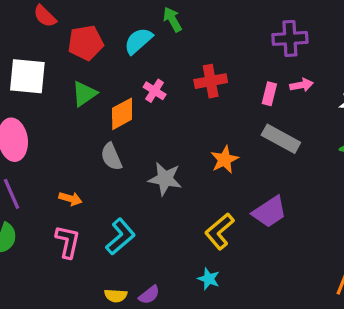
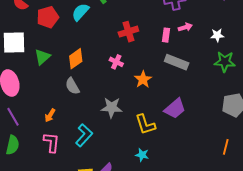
pink cross: (155, 91) -> (116, 62), moved
green triangle: (84, 94) -> (42, 57), moved
gray star: (165, 179) -> (112, 108), moved
orange arrow: (70, 199) -> (50, 115), turned 112
yellow L-shape: (219, 231) -> (145, 124), turned -60

